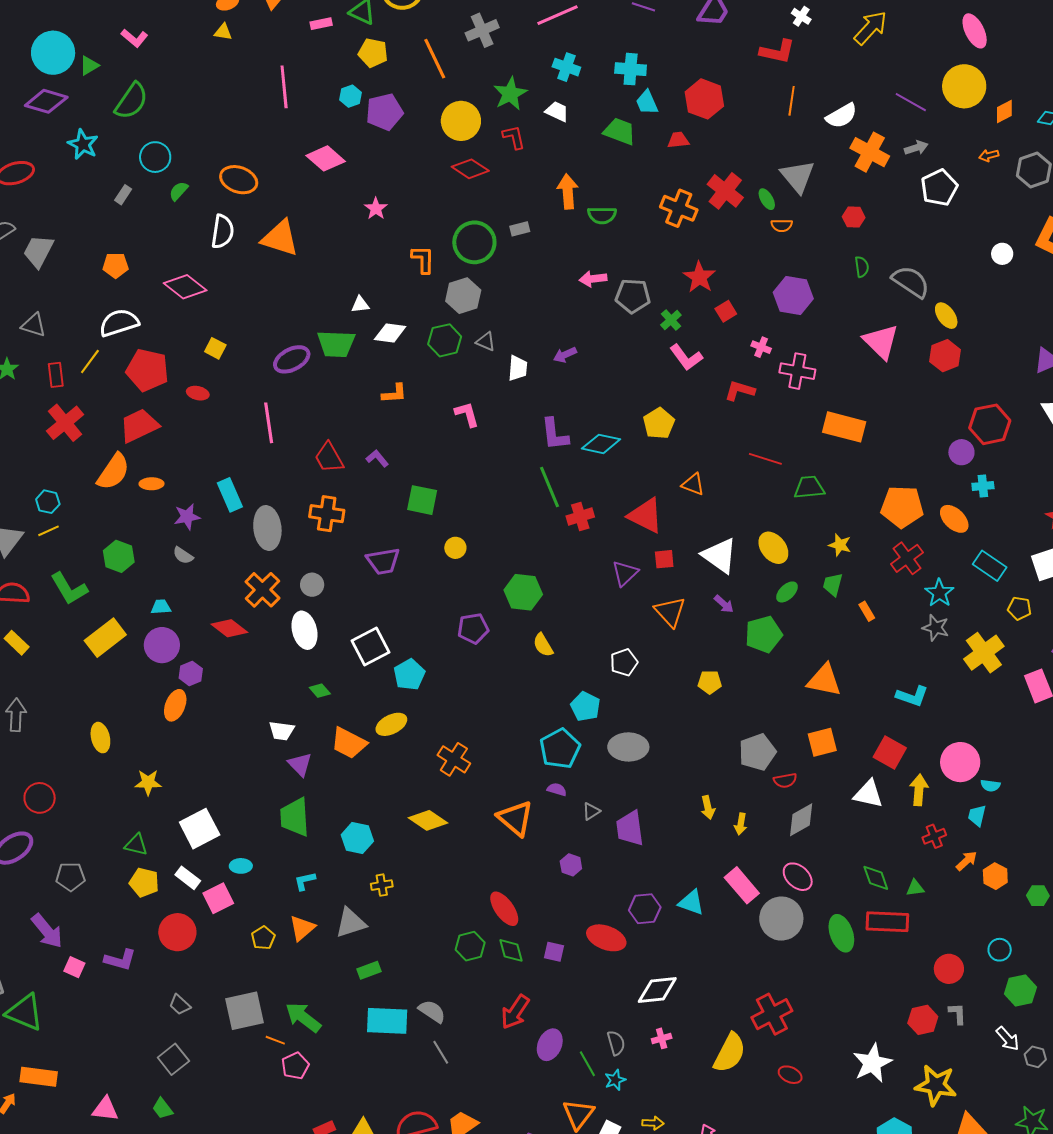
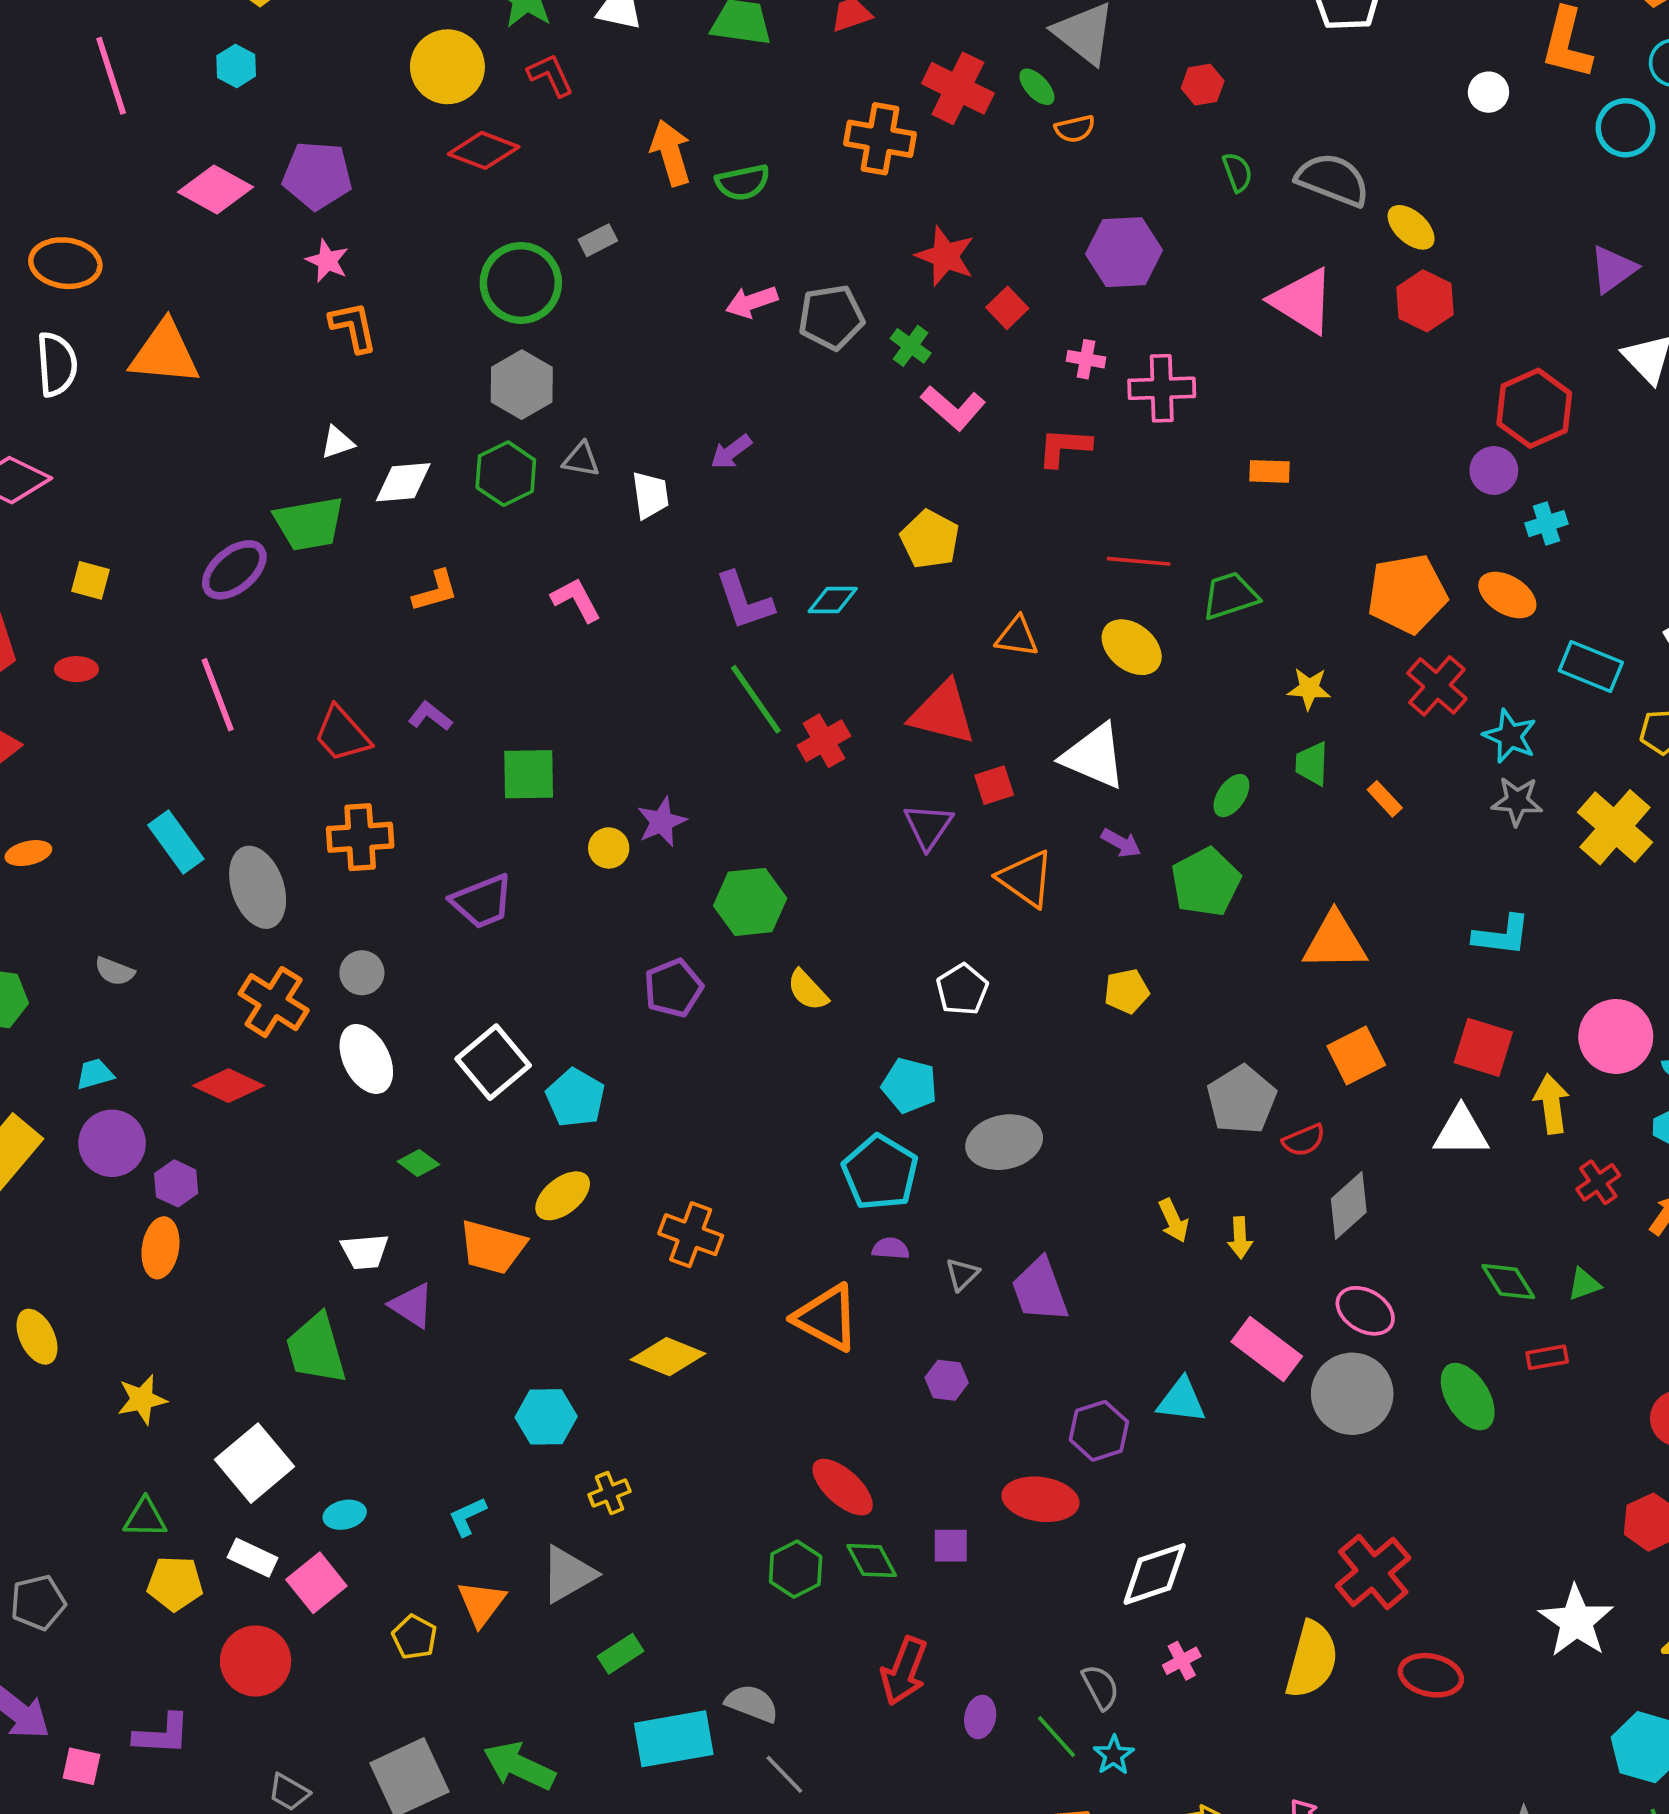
purple pentagon: (384, 112) -> (317, 175), moved, turned 30
orange L-shape: (423, 259) -> (353, 327), moved
orange rectangle: (844, 427) -> (1269, 471), size x0.5
cyan diamond: (601, 444) -> (833, 600), size x0.7
purple star: (187, 517) -> (662, 822), moved
yellow ellipse: (773, 548) -> (1132, 647), moved
green trapezoid: (295, 817) -> (316, 1349), moved
red rectangle: (887, 922) -> (1547, 1357), size x0.5
purple ellipse: (550, 1045) -> (980, 1717), size x0.7
red ellipse: (790, 1075) -> (1431, 1675), size x1.4

